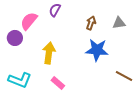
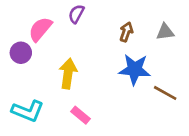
brown line: (124, 76) -> (165, 93), moved

